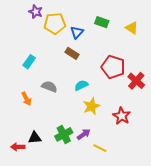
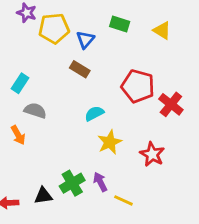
gray semicircle: (49, 87) -> (35, 111), moved
purple arrow: (84, 134) -> (100, 182), turned -80
black triangle: (35, 138) -> (43, 196), moved

